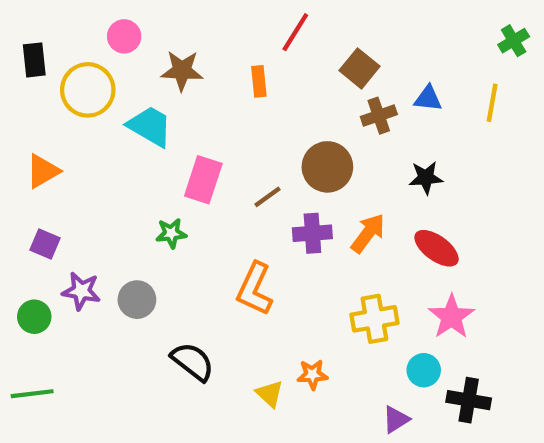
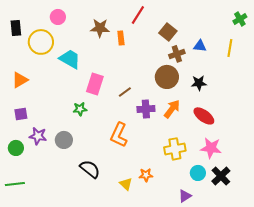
brown star: (182, 71) -> (100, 28), moved
brown circle: (327, 167) -> (167, 77), moved
purple square: (45, 244) -> (21, 114), turned -32
pink star: (452, 317) -> (211, 148), turned -30
black cross: (469, 400) -> (221, 176), moved, turned 36

